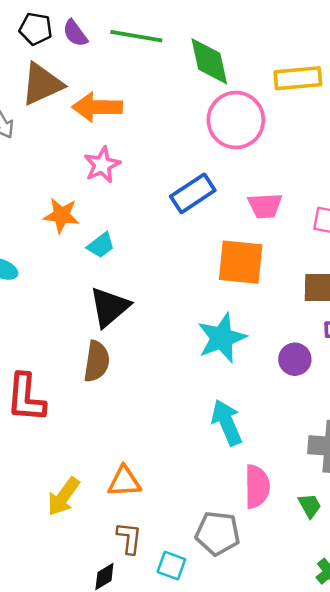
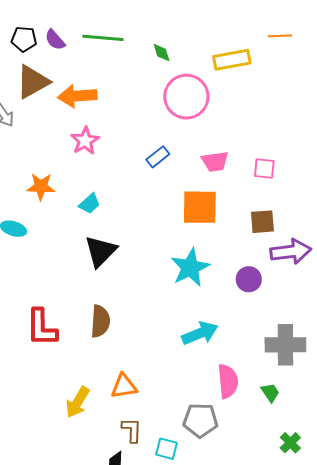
green diamond: (209, 61) -> (162, 53), size x0.5
blue rectangle: (193, 193) -> (158, 157), size x0.7
orange star: (61, 215) -> (41, 187), moved
brown semicircle: (97, 361) -> (100, 321), moved
cyan arrow: (227, 422) -> (200, 333), turned 96

